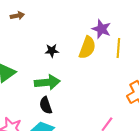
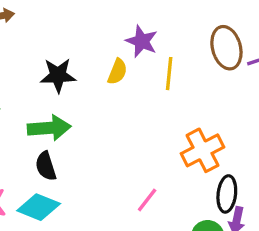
yellow semicircle: (87, 48) -> (117, 72), size x0.7
black star: (52, 51) -> (58, 75), size x1.5

